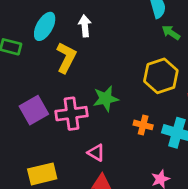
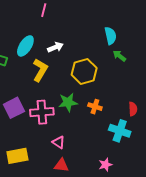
white arrow: (85, 26) -> (55, 47), turned 70
yellow hexagon: (161, 76) -> (84, 71), moved
orange cross: (143, 125) -> (95, 107), moved

